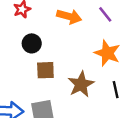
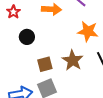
brown square: (45, 70) -> (45, 64), moved

